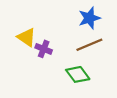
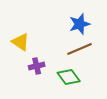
purple cross: (44, 49) -> (37, 66), moved, turned -35

